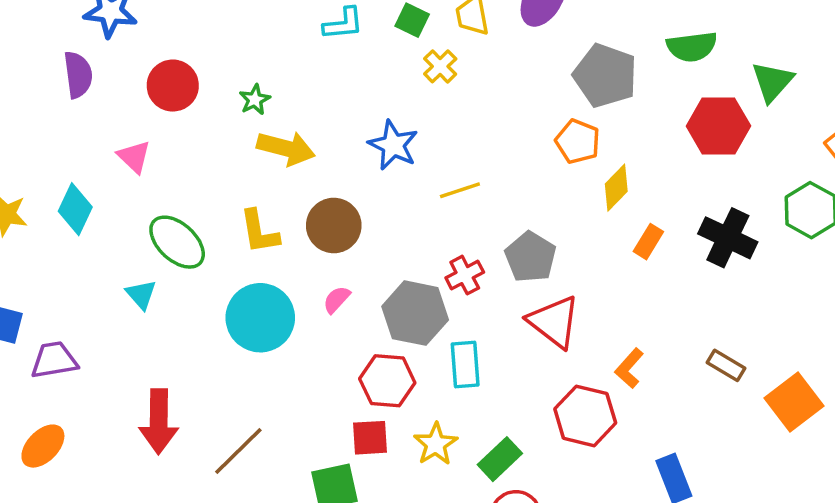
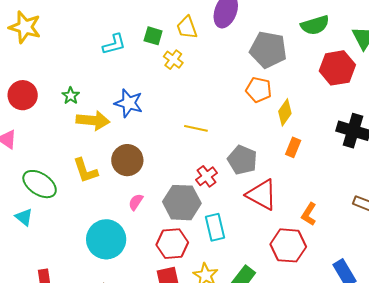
blue star: (393, 145) -> (129, 103), moved
yellow line: (460, 190) -> (196, 128), turned 40
orange rectangle: (648, 242) -> (293, 147), moved
cyan circle: (260, 318) -> (106, 239), moved

